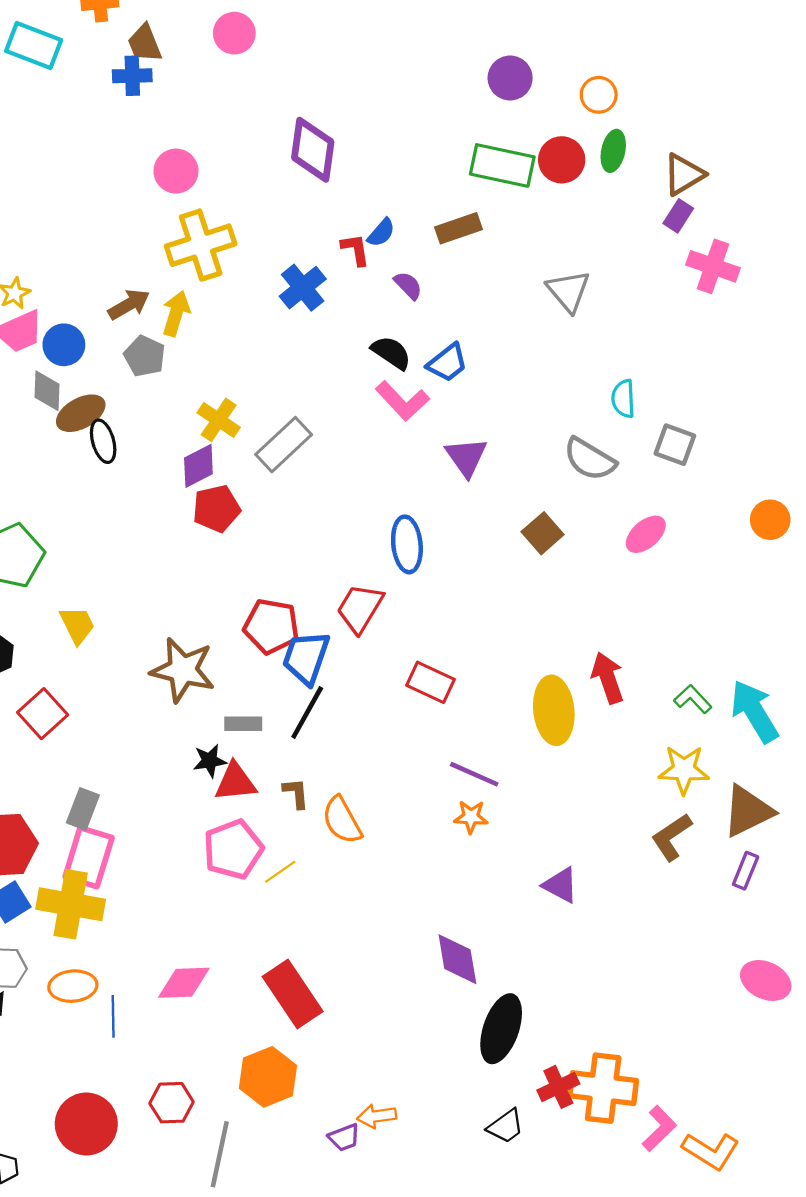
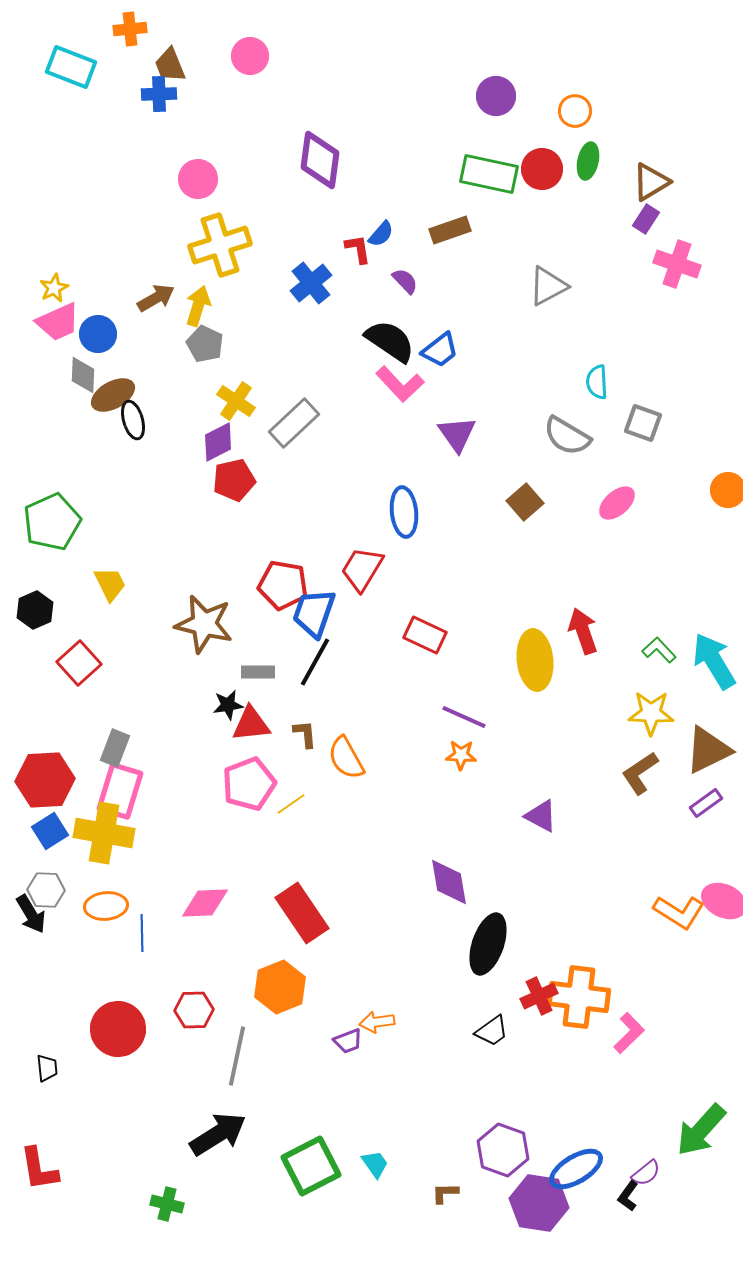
gray triangle: (568, 291) -> (548, 286), turned 42
black semicircle: (391, 353) -> (390, 341), size x1.4
gray pentagon: (145, 356) -> (205, 344), moved
purple rectangle: (746, 871) -> (706, 803), turned 32
orange L-shape: (711, 1151) -> (679, 912), moved

